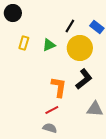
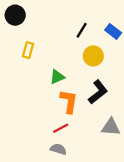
green triangle: (49, 45) -> (57, 77), moved
yellow circle: (80, 48) -> (93, 56), size x0.7

